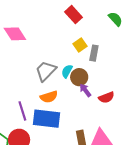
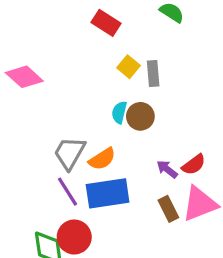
gray trapezoid: (46, 71) -> (70, 153), moved
purple arrow: (85, 90) -> (167, 169), moved
red semicircle: (106, 97) -> (194, 165), moved

